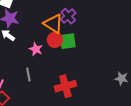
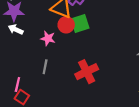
gray line: (28, 75) -> (45, 67), turned 32

